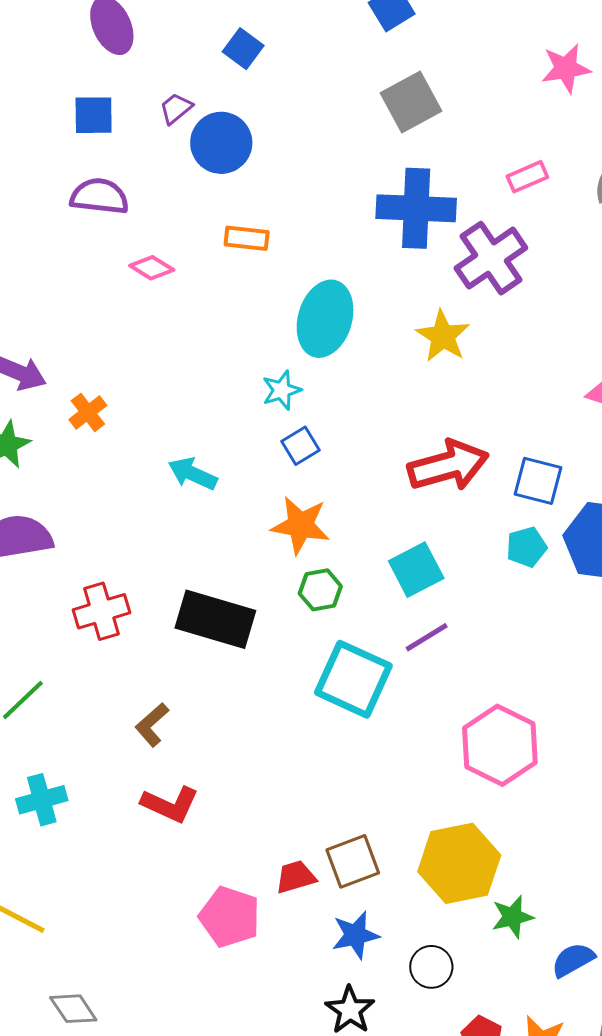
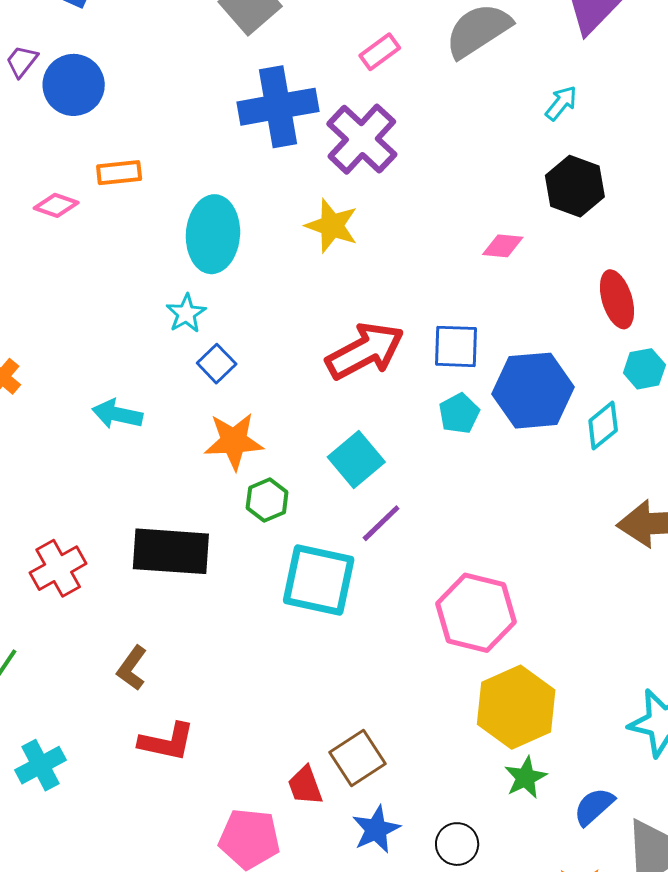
pink diamond: (152, 268) -> (56, 205), moved
yellow hexagon: (459, 863) -> (516, 707), moved
red trapezoid: (296, 877) -> (305, 786), turned -81

